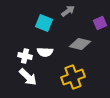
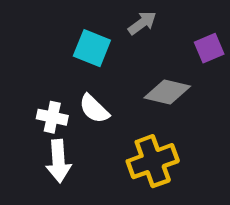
white semicircle: (45, 52) -> (94, 109), turned 42
white arrow: (28, 77) -> (59, 161), turned 42

